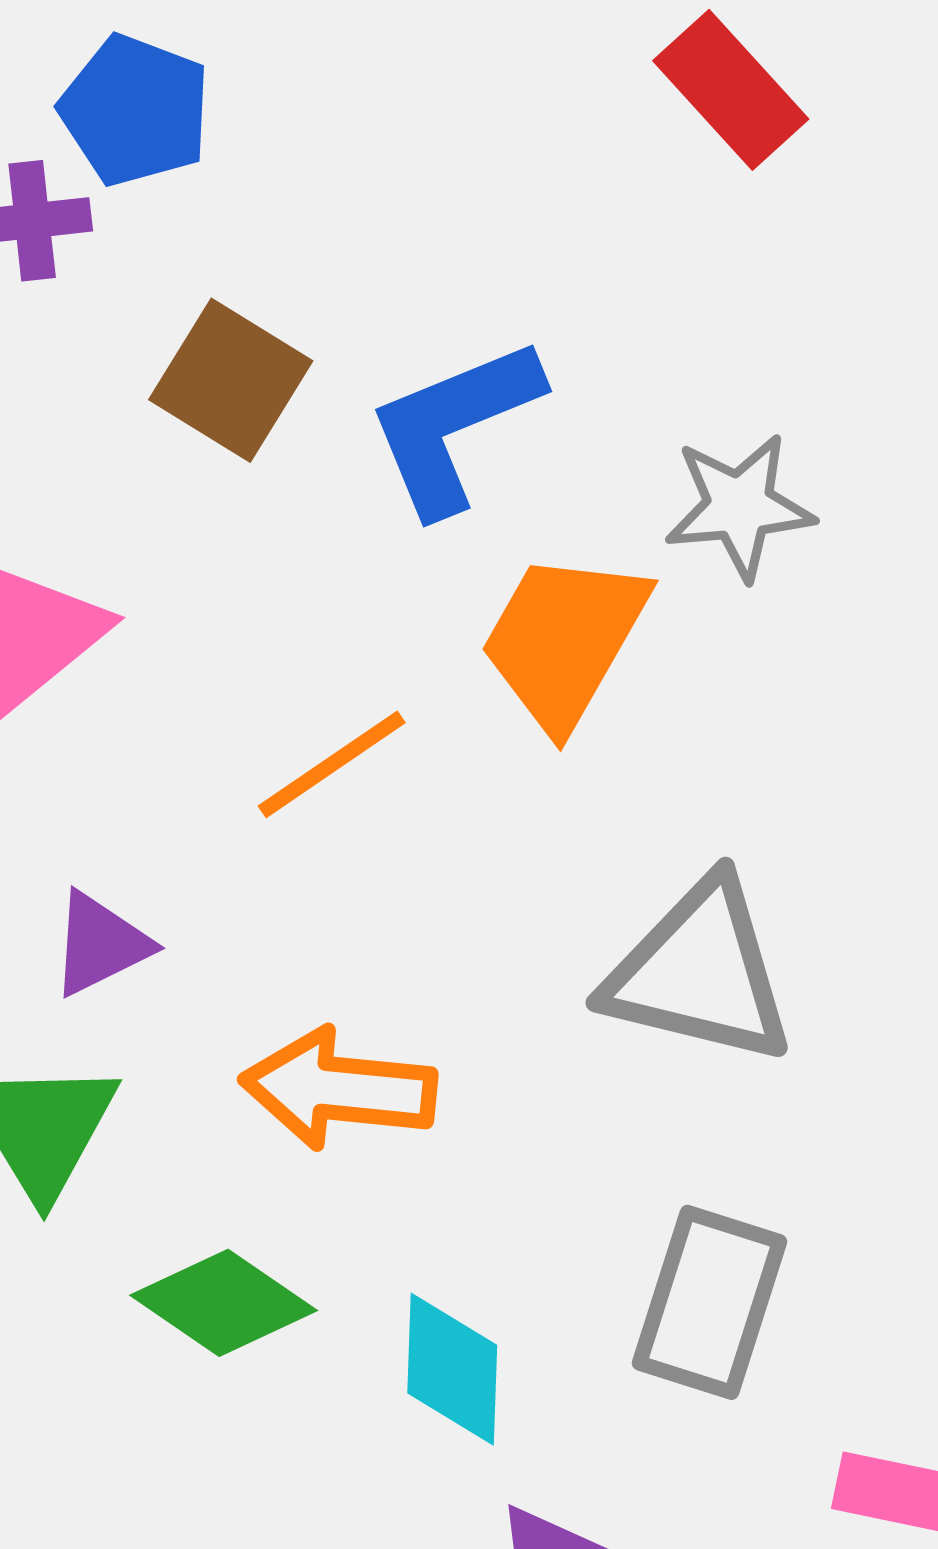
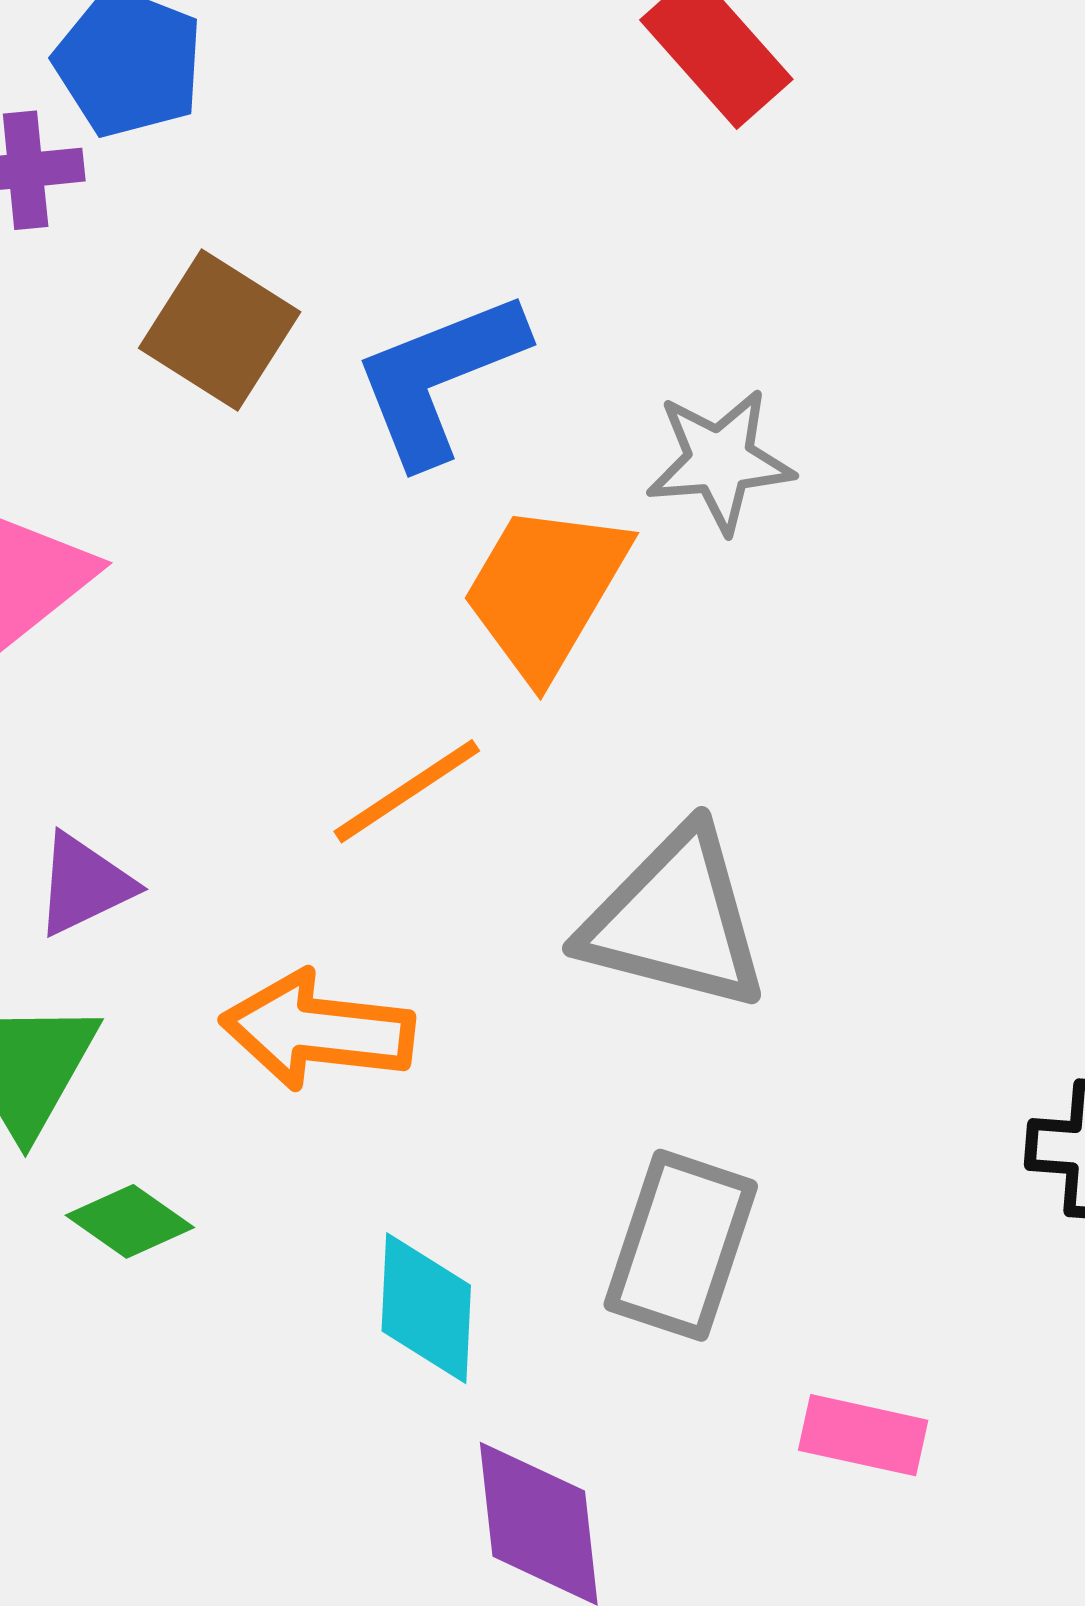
orange line: (332, 764) -> (407, 791), moved
green diamond: (224, 1303) -> (130, 1221), moved, size x0.7

